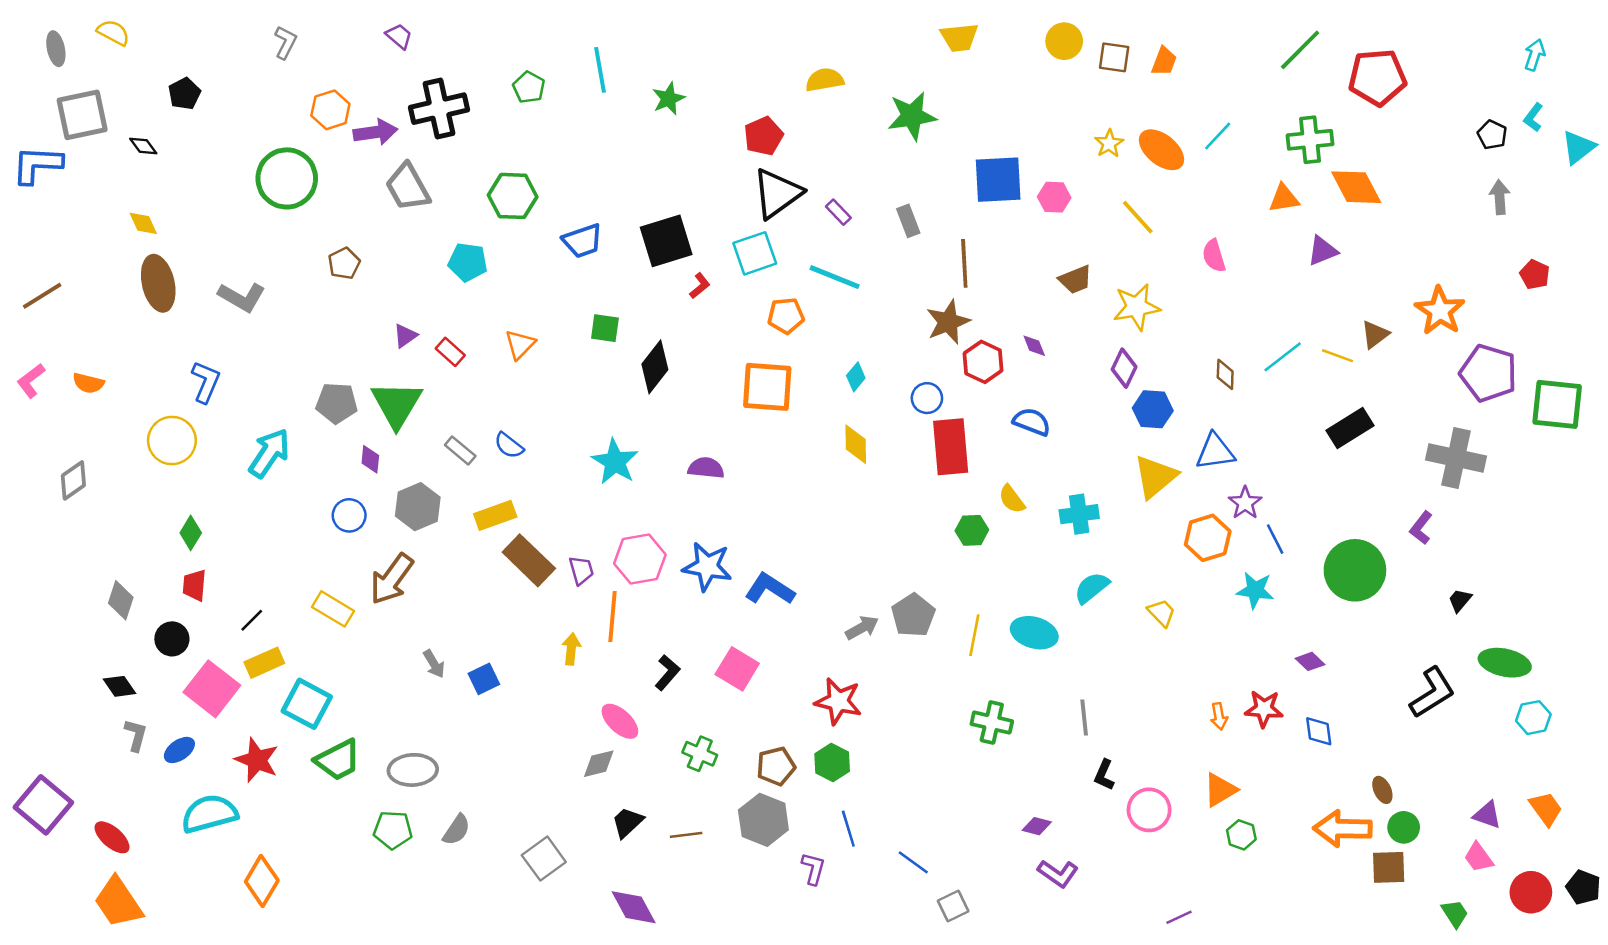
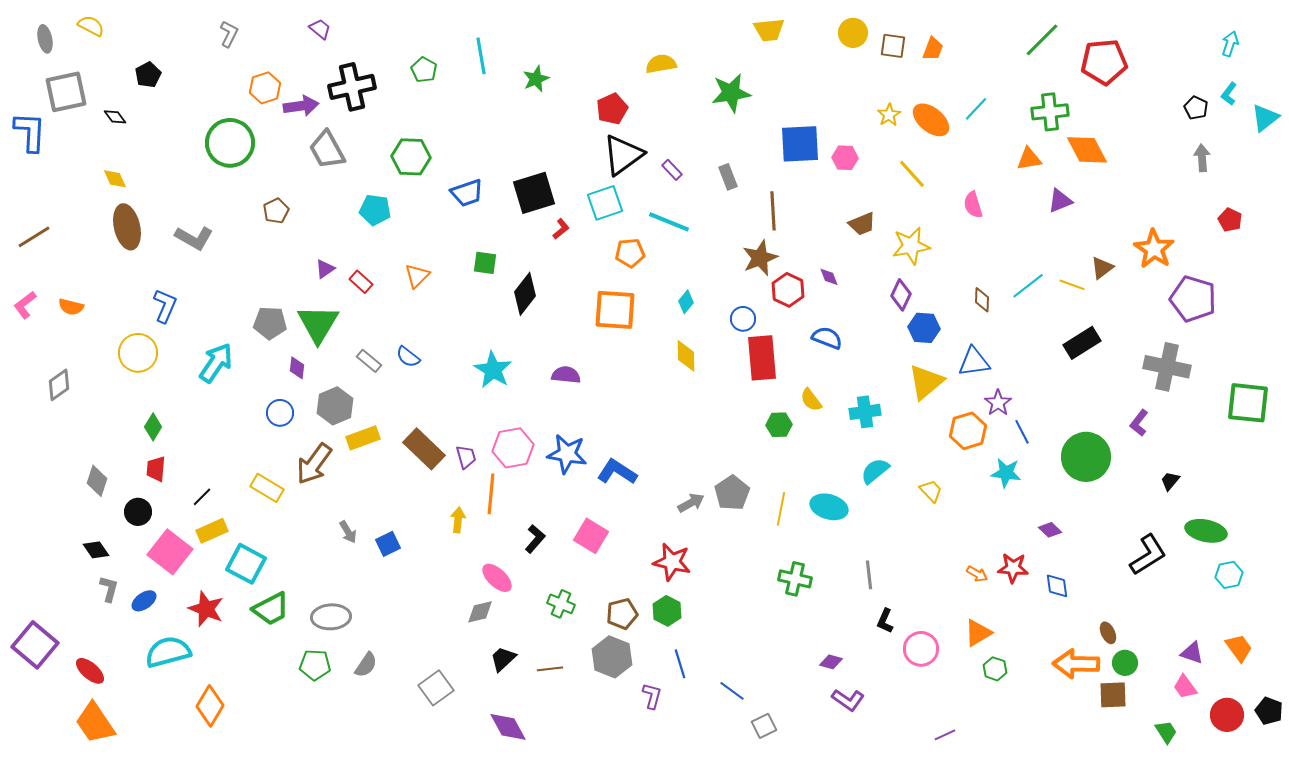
blue L-shape: (37, 165) -> (30, 132), turned 90
green square: (1557, 404) -> (1248, 403), moved
yellow rectangle: (495, 515) -> (363, 438), moved
orange arrow: (1219, 716) -> (977, 574), turned -50

